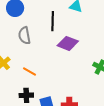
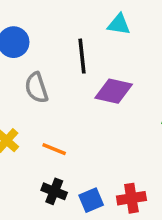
black cross: (26, 95) -> (54, 191), turned 32

